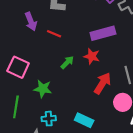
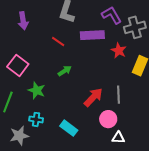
purple arrow: (31, 22) -> (23, 21), moved
purple rectangle: (103, 33) -> (92, 35), moved
red star: (92, 56) -> (119, 51), moved

